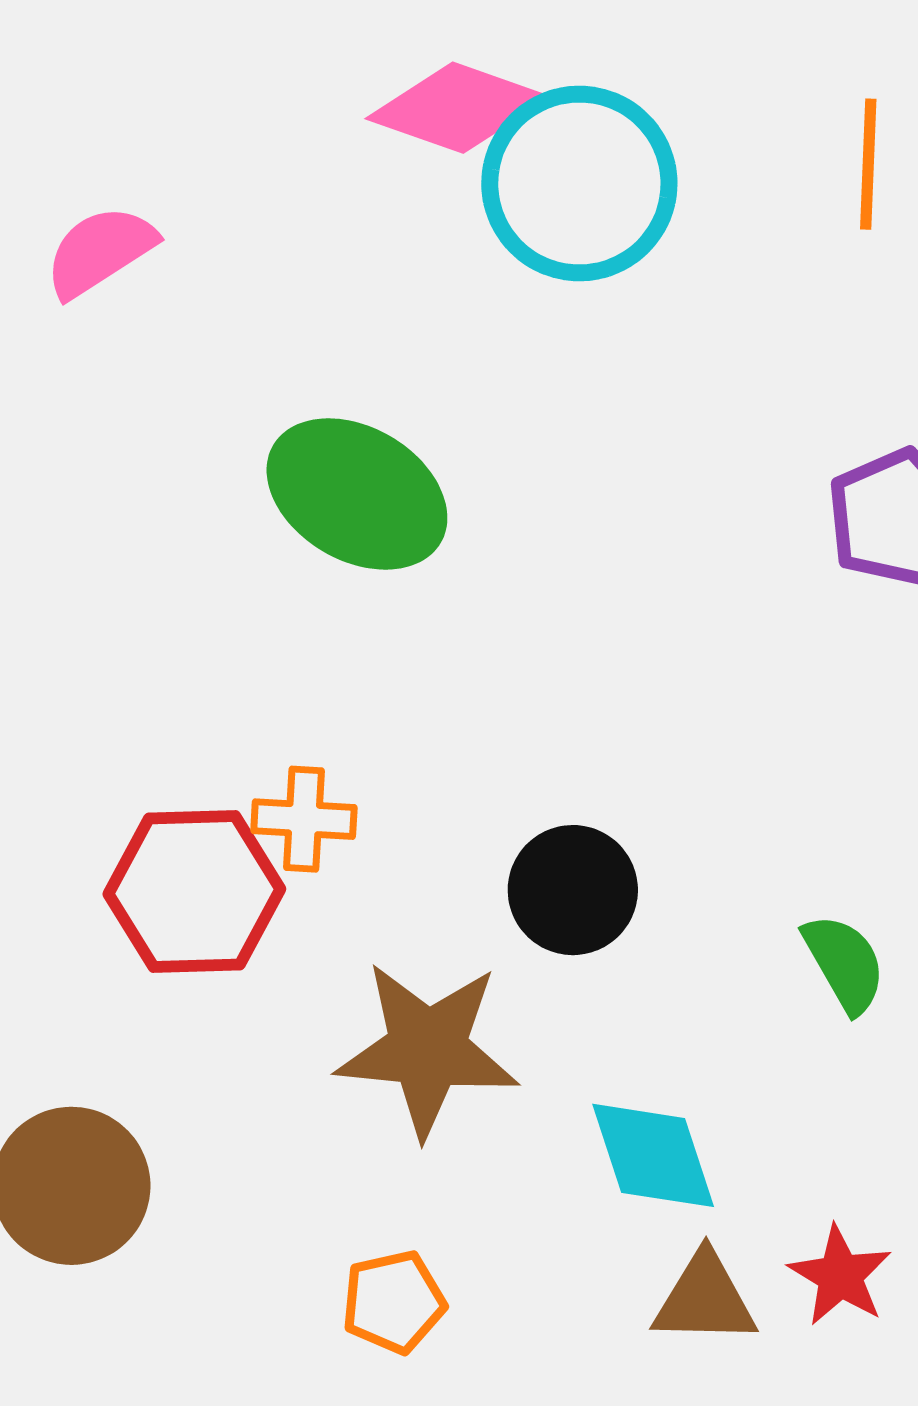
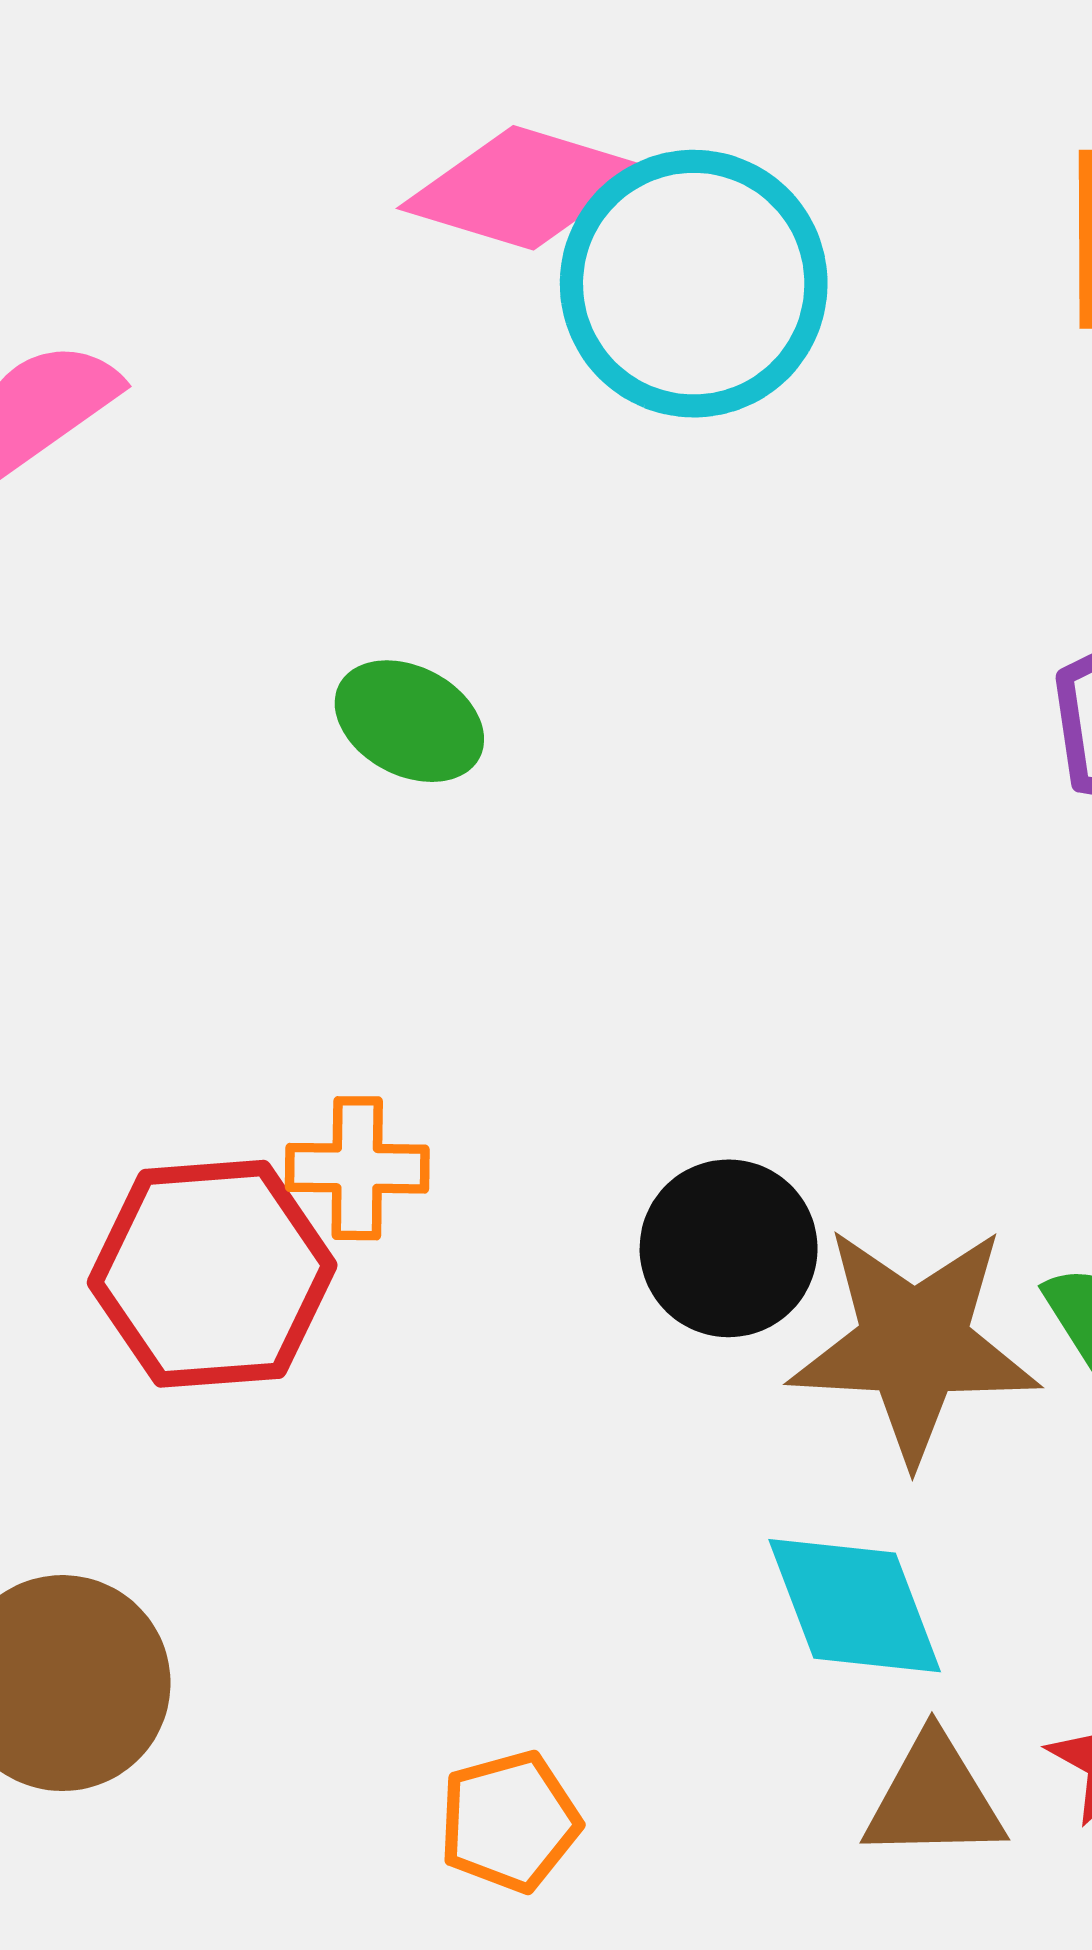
green ellipse: (357, 494) -> (409, 721), size x0.6
brown star: (427, 1049) -> (914, 1344), moved

